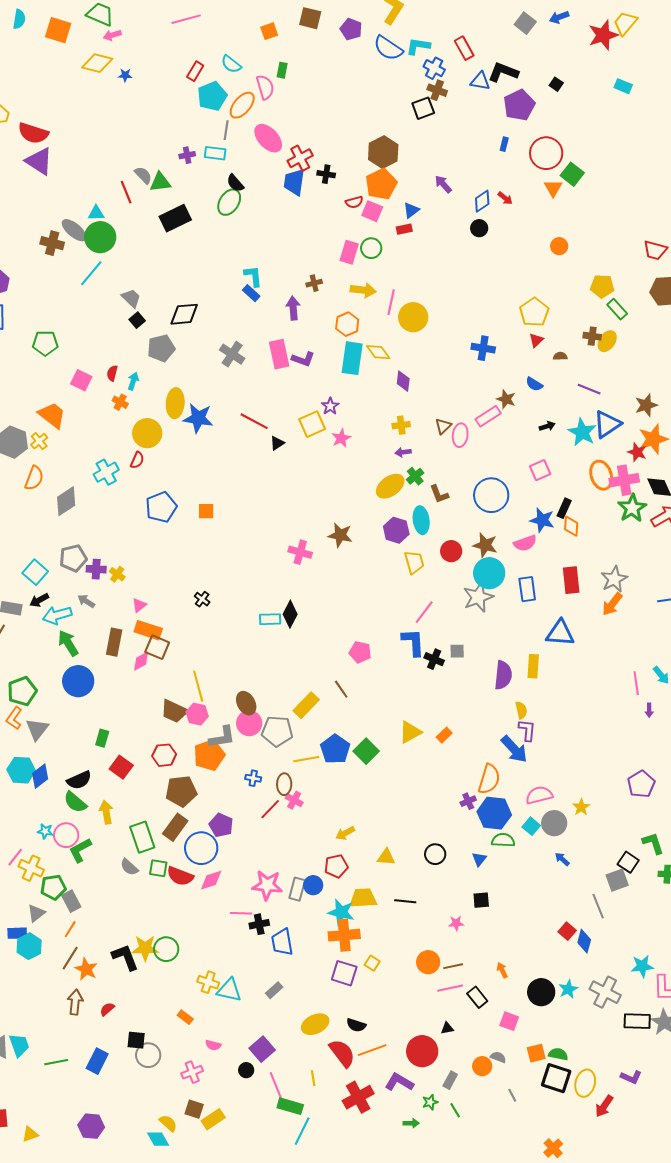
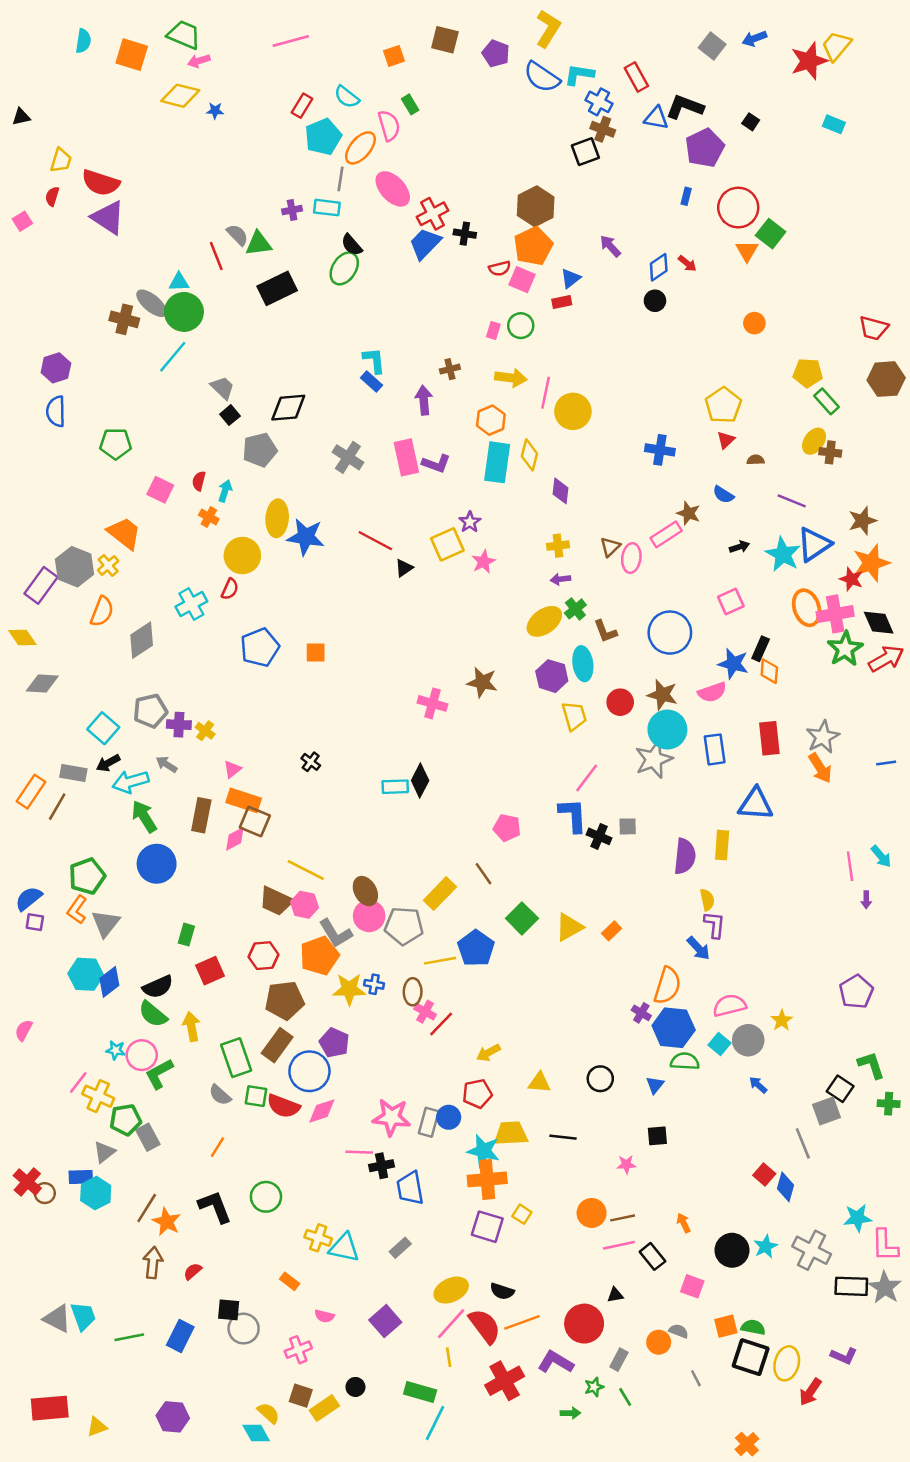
green rectangle: (282, 70) -> (410, 104), turned -42
blue trapezoid: (294, 182) -> (425, 244), turned 36
pink rectangle: (349, 252) -> (493, 331), size x0.6
brown cross: (592, 336) -> (830, 452), moved
yellow diamond: (378, 352) -> (529, 455), turned 50
orange arrow: (612, 604) -> (820, 768), turned -70
yellow line: (198, 686) -> (306, 870), turned -48
gray L-shape: (222, 737) -> (336, 933), turned 68
blue arrow: (514, 749) -> (698, 948), size x0.7
green square: (366, 751) -> (522, 918), moved
red square: (121, 767) -> (210, 971), turned 30
purple cross: (468, 801) -> (641, 1013), turned -35
red line: (270, 809) -> (441, 1024), moved
orange line: (70, 929) -> (217, 1147), moved
yellow star: (145, 948) -> (349, 989), moved
black circle: (246, 1070) -> (355, 1387), moved
pink line: (276, 1086) -> (451, 1324), moved, turned 64

